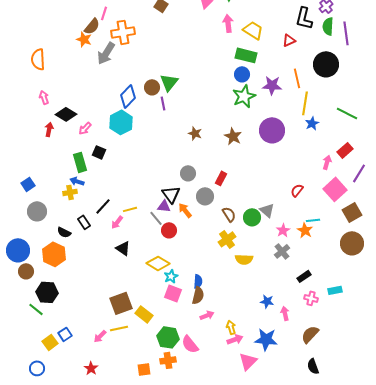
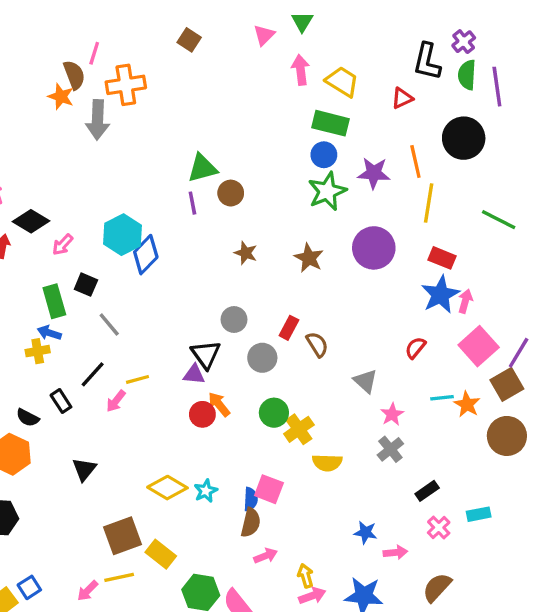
brown semicircle: (92, 26) -> (74, 75), turned -60
gray arrow: (106, 53) -> (98, 120), turned -30
green triangle: (169, 82) -> (202, 168), turned 36
brown circle: (152, 87) -> (231, 193), moved
blue diamond: (128, 96) -> (146, 255), moved
blue star: (312, 123) -> (440, 295), moved, size x1.6
red rectangle: (345, 150) -> (442, 258), moved, turned 63
purple line: (359, 173) -> (519, 353), moved
orange arrow: (185, 210) -> (219, 404), moved
brown semicircle: (229, 214) -> (317, 344), moved
green circle: (252, 217) -> (274, 413), moved
gray line: (156, 218) -> (109, 324), moved
orange star: (305, 230) -> (467, 404), moved
black triangle: (123, 248) -> (84, 469), moved, turned 35
yellow diamond: (158, 263) -> (167, 488), moved
pink square: (173, 293) -> (269, 489), moved
pink cross: (311, 298) -> (439, 527), turned 32
pink arrow: (285, 313) -> (395, 552), turned 96

